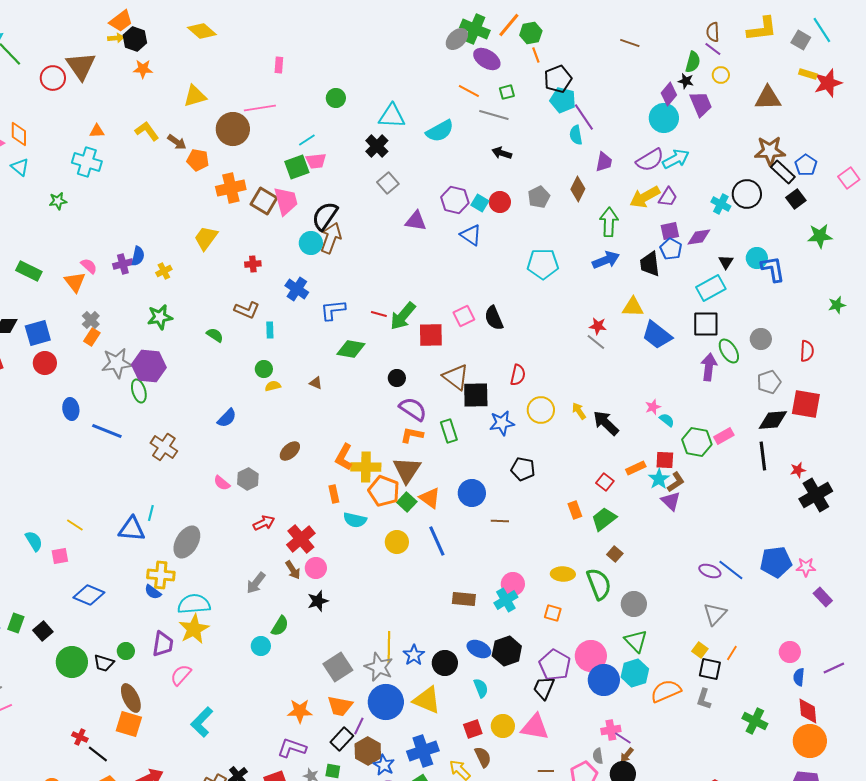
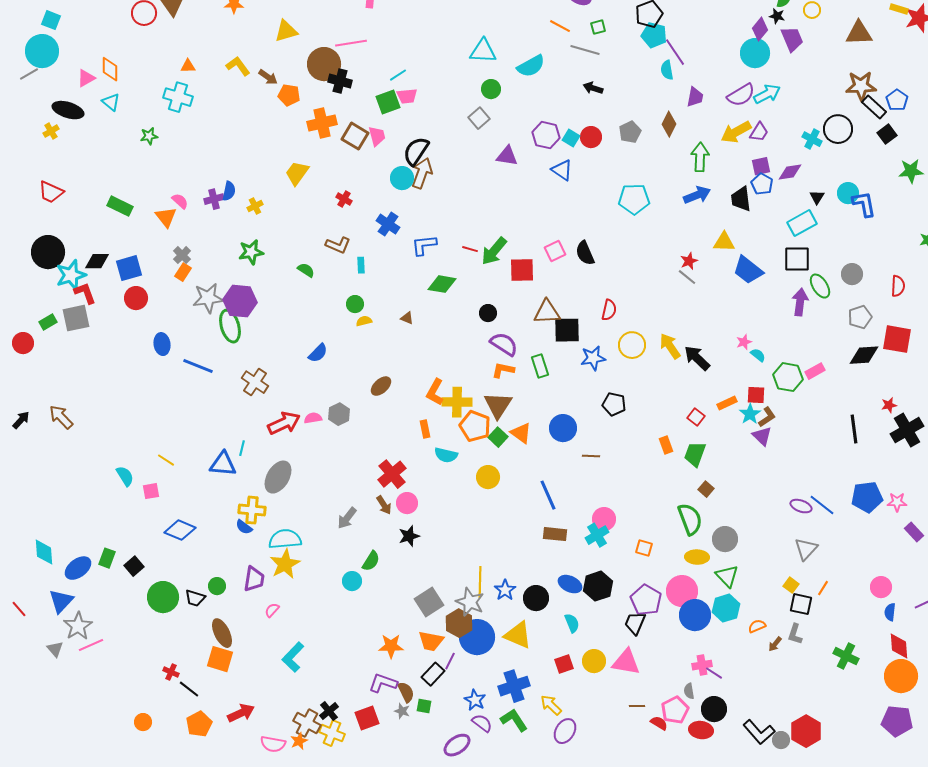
green circle: (336, 98) -> (491, 89), moved
black cross: (377, 146) -> (340, 81), moved, turned -30
pink trapezoid: (286, 201) -> (377, 136), size x0.7
red cross: (253, 264) -> (344, 199), turned 35
red star: (598, 326) -> (689, 261), turned -30
brown triangle: (456, 377) -> (547, 312), turned -40
green ellipse: (139, 391) -> (230, 326), size x1.4
yellow arrow: (579, 411) -> (670, 346), size x1.5
black line: (763, 456) -> (854, 429), moved
pink semicircle: (222, 483) -> (313, 418), turned 132
green trapezoid: (604, 519) -> (695, 454), turned -32
red arrow: (264, 523) -> (284, 423), moved, size x1.5
blue line: (437, 541) -> (548, 495), moved
yellow ellipse: (563, 574) -> (697, 557), moved
pink semicircle: (181, 675) -> (272, 610), size x0.7
orange semicircle: (666, 691) -> (757, 626), size x0.6
brown hexagon: (368, 751) -> (459, 623), moved
brown arrow: (627, 755) -> (775, 644), moved
brown semicircle: (483, 757) -> (406, 692), moved

